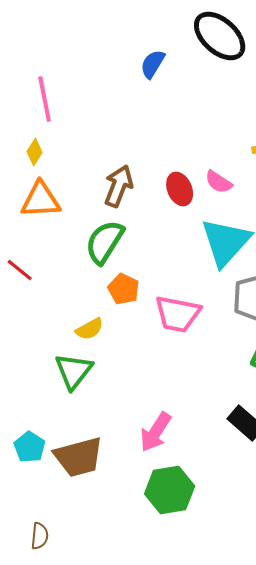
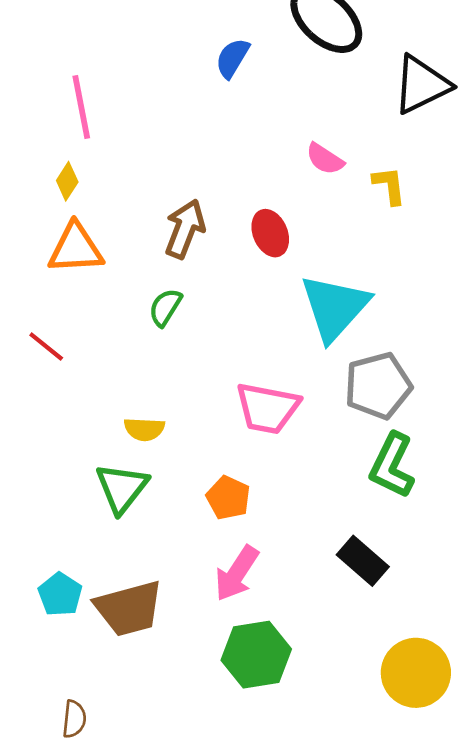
pink semicircle: (219, 182) -> (325, 159), moved
green semicircle: (105, 242) -> (165, 307), size x0.6
orange pentagon: (124, 289) -> (228, 498), moved
yellow semicircle: (90, 329) -> (144, 429), turned 32

